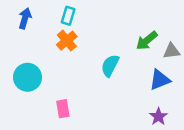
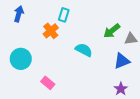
cyan rectangle: (68, 16) -> (64, 15), moved
cyan semicircle: (110, 65) -> (84, 50), turned 90
pink rectangle: (63, 109) -> (48, 83), turned -40

